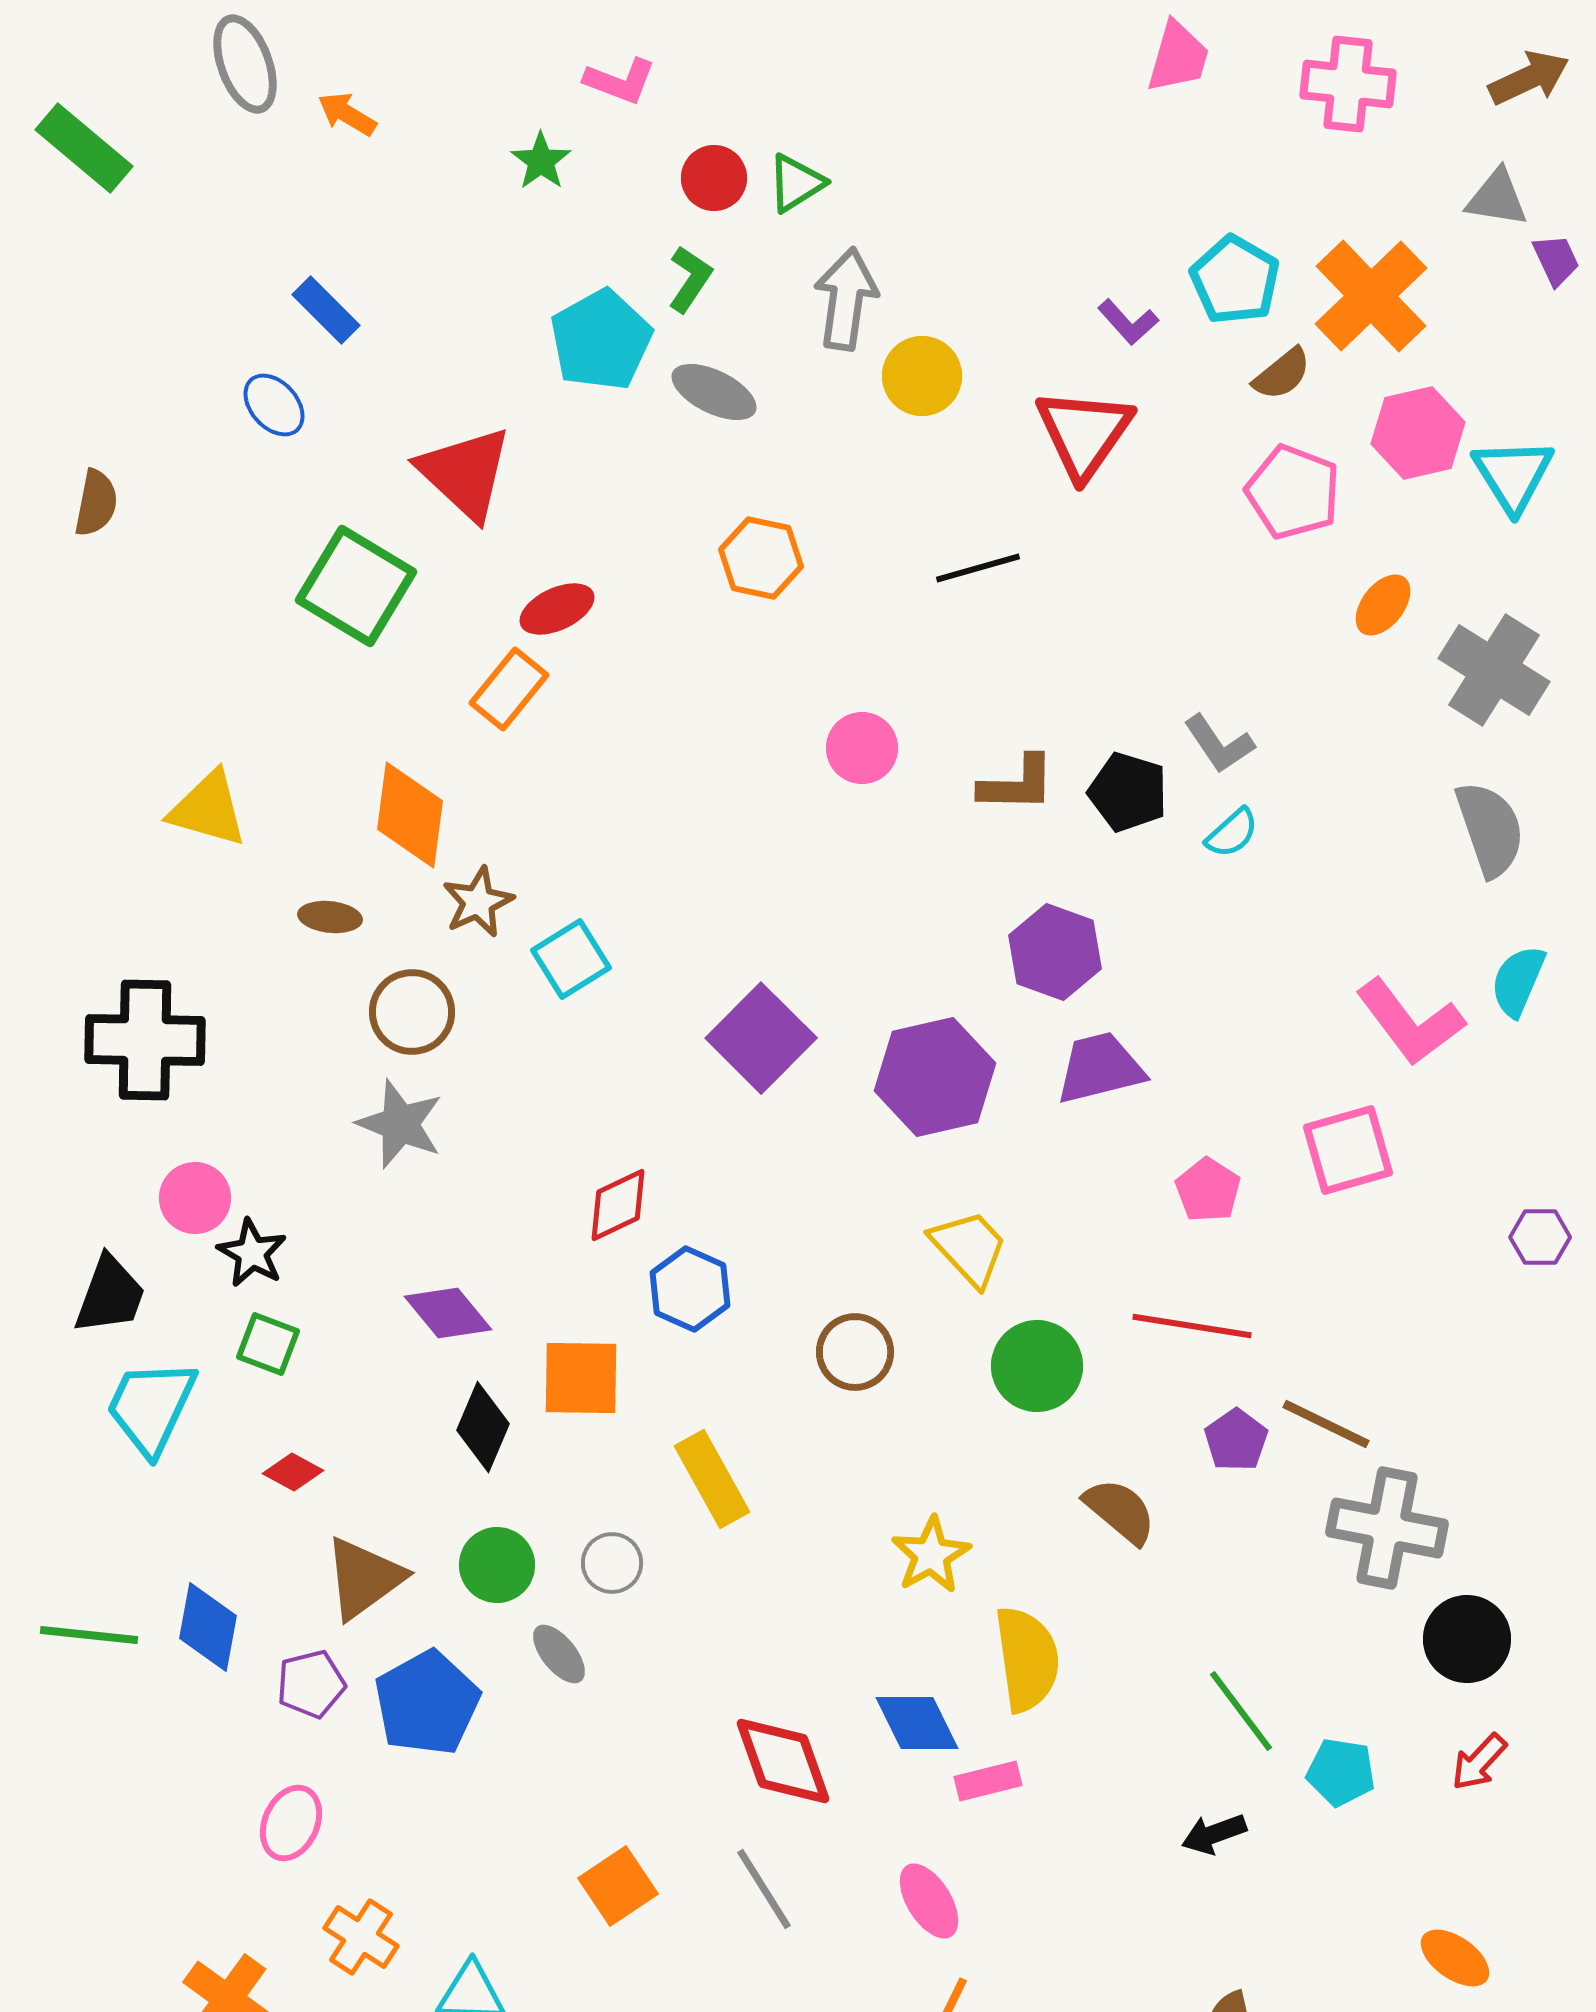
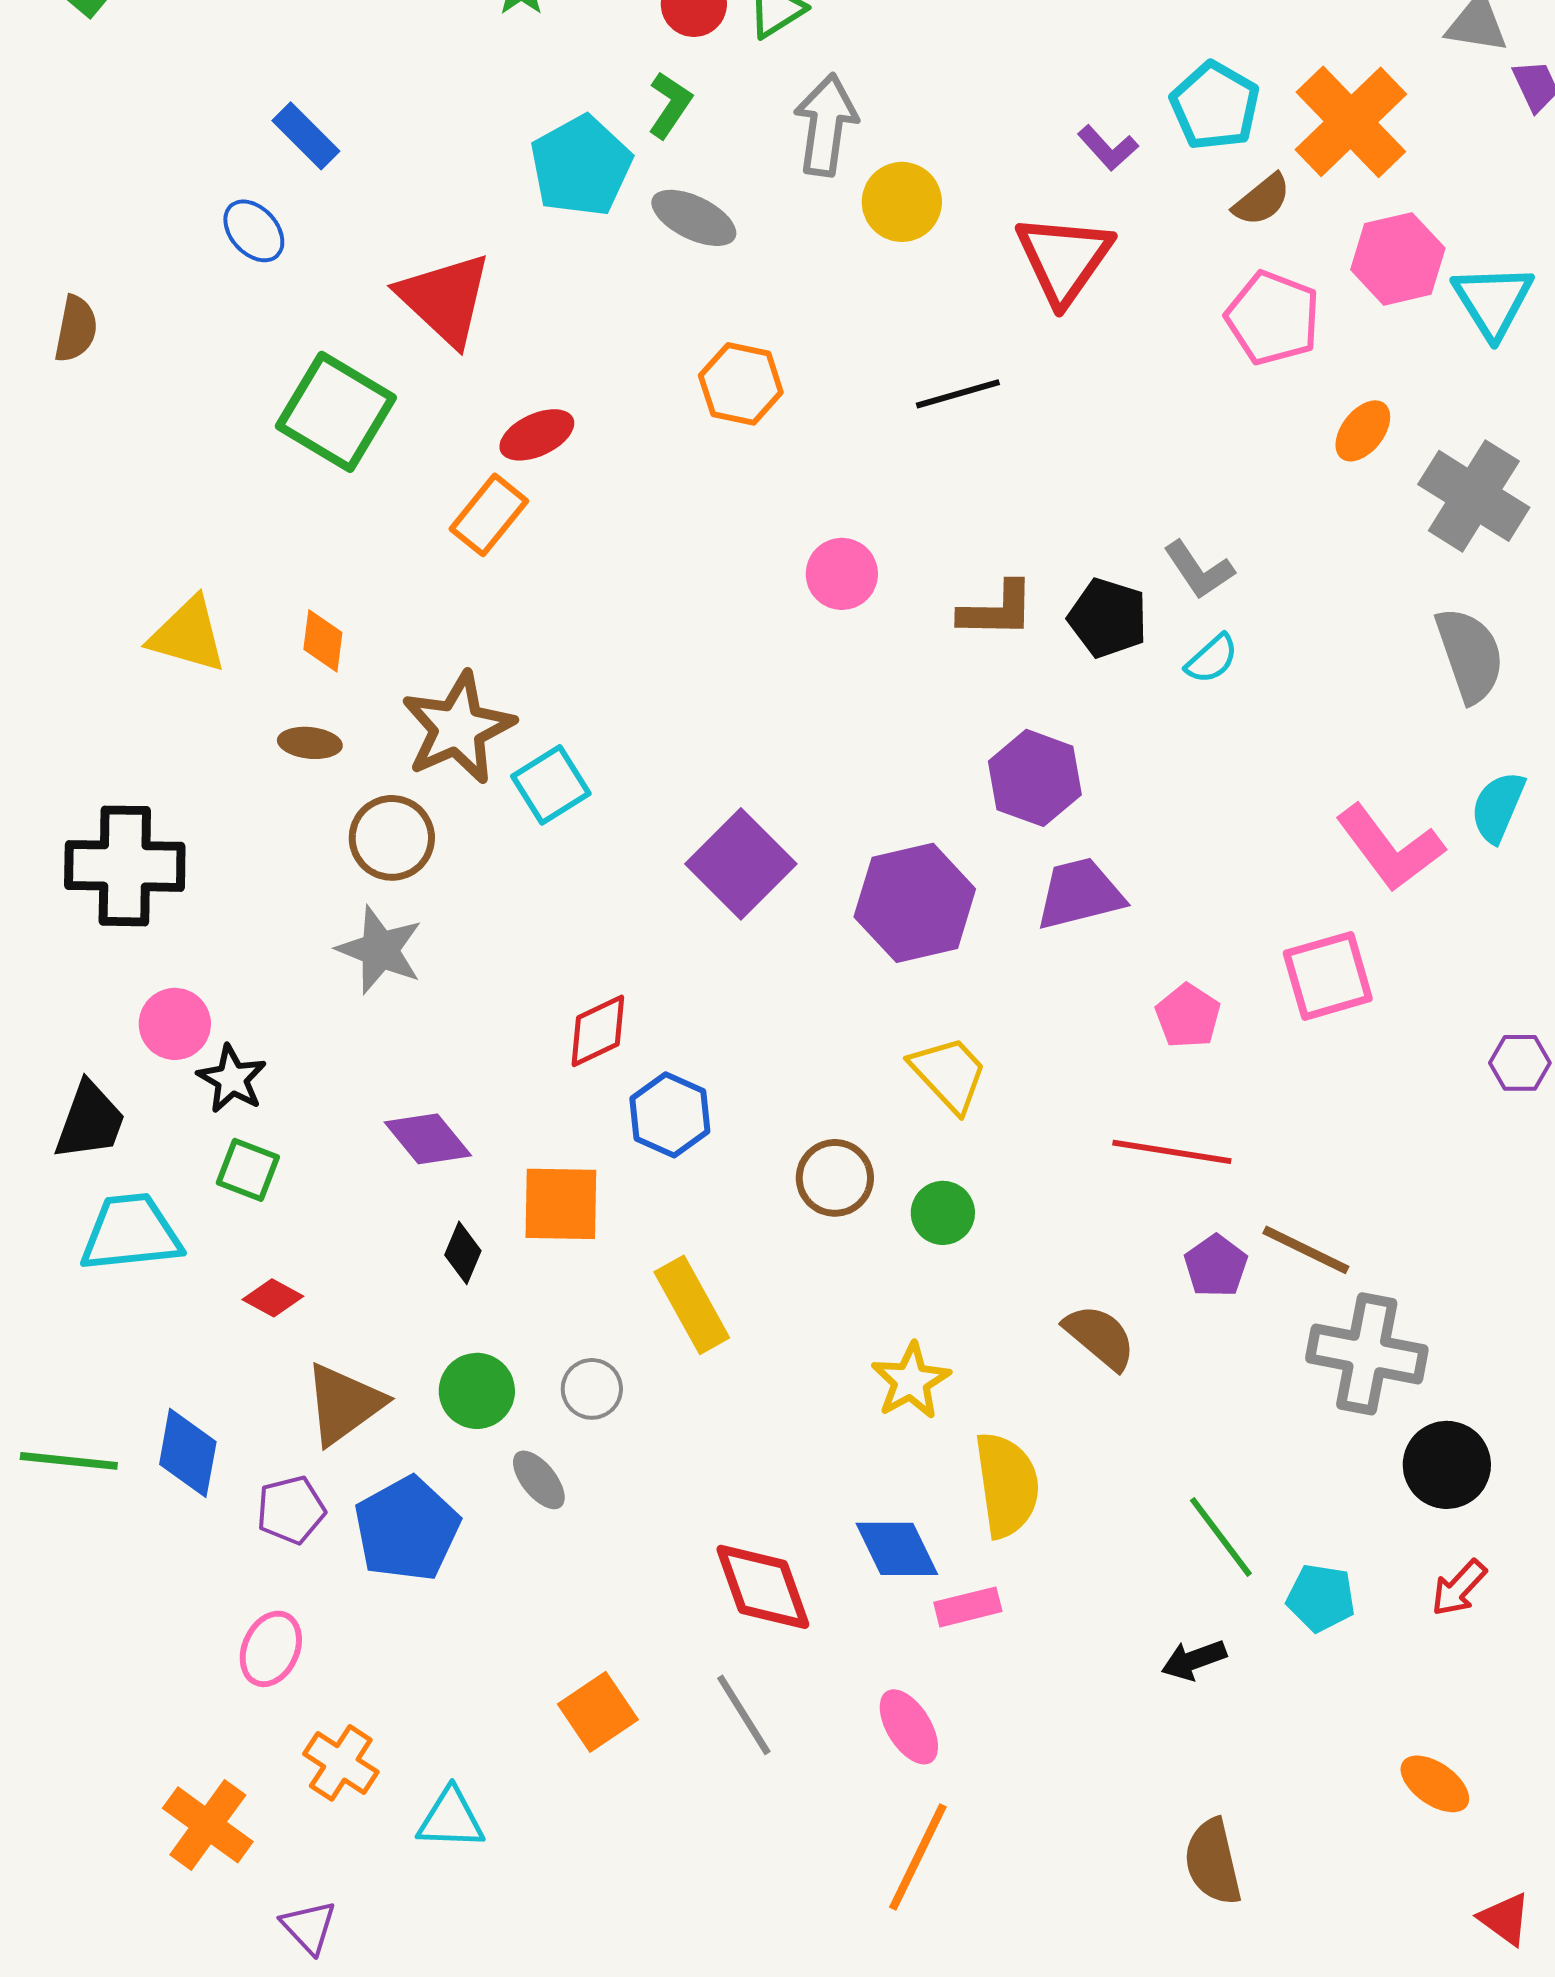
orange diamond: (410, 815) -> (323, 641), moved, size x0.6
brown star: (478, 902) -> (458, 728), size x1.6
green circle: (1037, 1366) -> (943, 1213), moved, size x0.7
cyan trapezoid: (151, 1407) -> (131, 1233), turned 59
black diamond: (483, 1427) -> (463, 1253), size x0.7

